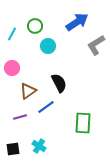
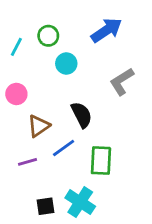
gray L-shape: (96, 45) -> (122, 82), moved
green rectangle: (83, 123) -> (101, 161), moved
cyan cross: (39, 146) -> (80, 202), moved, size x1.5
black square: (13, 149) -> (46, 206), moved

